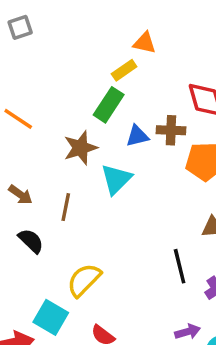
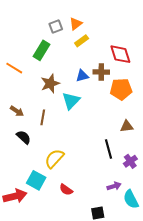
gray square: (20, 27) -> (56, 27), moved
orange triangle: (145, 43) -> (76, 24), moved, turned -48
yellow rectangle: (124, 70) -> (82, 41), moved
green rectangle: (109, 105) -> (41, 50), moved

